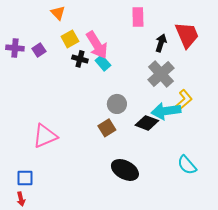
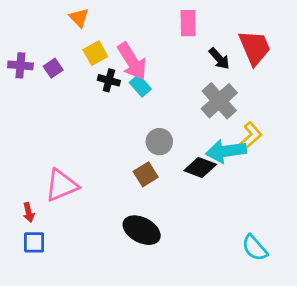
black arrow: (161, 43) -> (219, 59), turned 120
cyan semicircle: (187, 165) -> (255, 248), moved
black ellipse: (125, 170) -> (142, 230), moved
red arrow: (21, 199) -> (29, 212), moved

